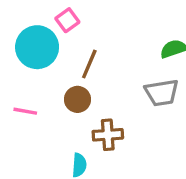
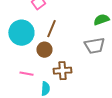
cyan circle: (37, 47) -> (21, 33), moved
pink line: (25, 111) -> (26, 74), moved

